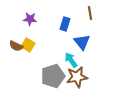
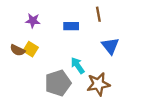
blue rectangle: (65, 24) -> (71, 26), turned 72
blue triangle: (82, 42) -> (110, 46), moved
brown star: (77, 77) -> (98, 84), moved

